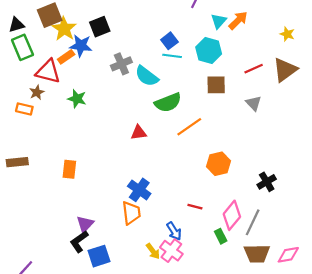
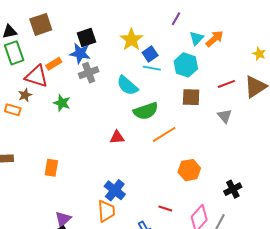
yellow star: (64, 29) -> (131, 40), moved
blue star: (81, 46) -> (80, 53), moved
gray cross: (121, 64) -> (89, 73), moved

